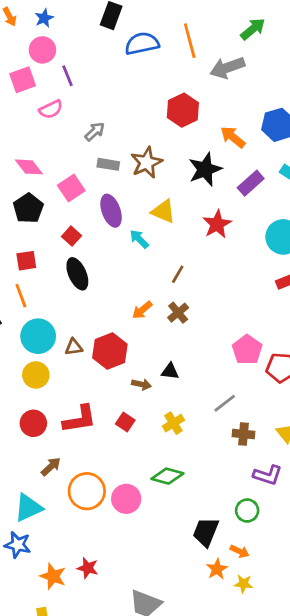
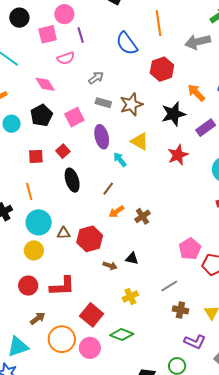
orange line: (190, 41) -> (158, 23), moved
blue semicircle: (142, 44) -> (127, 43), moved, turned -120
pink diamond: (29, 167) -> (45, 84), moved
black pentagon: (28, 208) -> (41, 115), moved
red square: (71, 236) -> (63, 151), moved
red square: (26, 261) -> (36, 156), moved
brown line: (178, 274) -> (108, 189), moved
red square: (125, 422) -> (92, 315), moved, size x1.6

